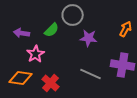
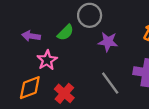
gray line: (91, 74) -> (110, 83), turned 30
orange diamond: (21, 78) -> (30, 88), turned -30

